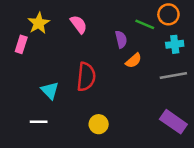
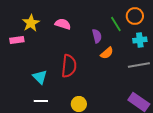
pink semicircle: (79, 24) -> (63, 24), turned -35
green line: (145, 24) -> (116, 24), turned 35
pink rectangle: (21, 44) -> (17, 40), turned 64
white line: (39, 122) -> (41, 101), moved

